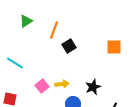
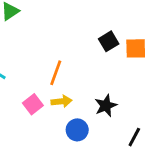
orange line: (54, 30) -> (56, 73), moved
black square: (69, 46) -> (109, 41), moved

